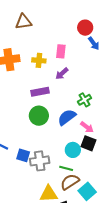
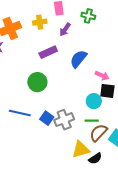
green cross: (84, 100) -> (88, 16), moved, turned -32
green circle: (39, 116) -> (37, 82), moved
blue semicircle: (67, 117) -> (78, 59), moved
blue square: (23, 155) -> (47, 118), turned 32

